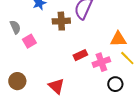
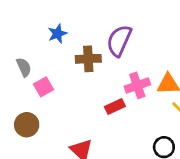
pink cross: (101, 62) -> (137, 85), moved
brown circle: (17, 81) -> (27, 125), moved

